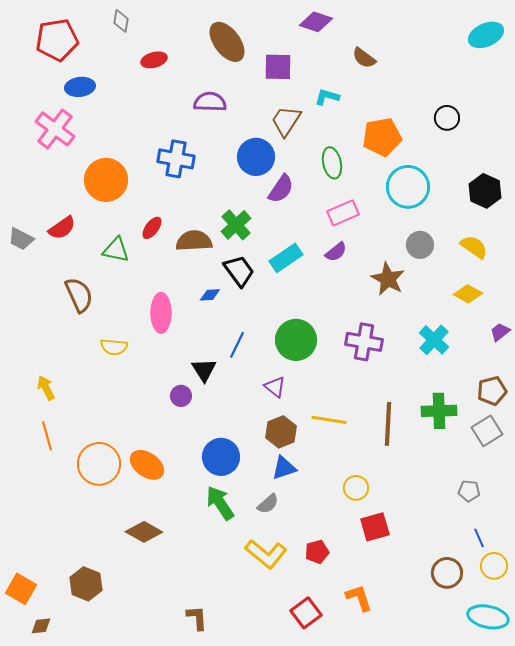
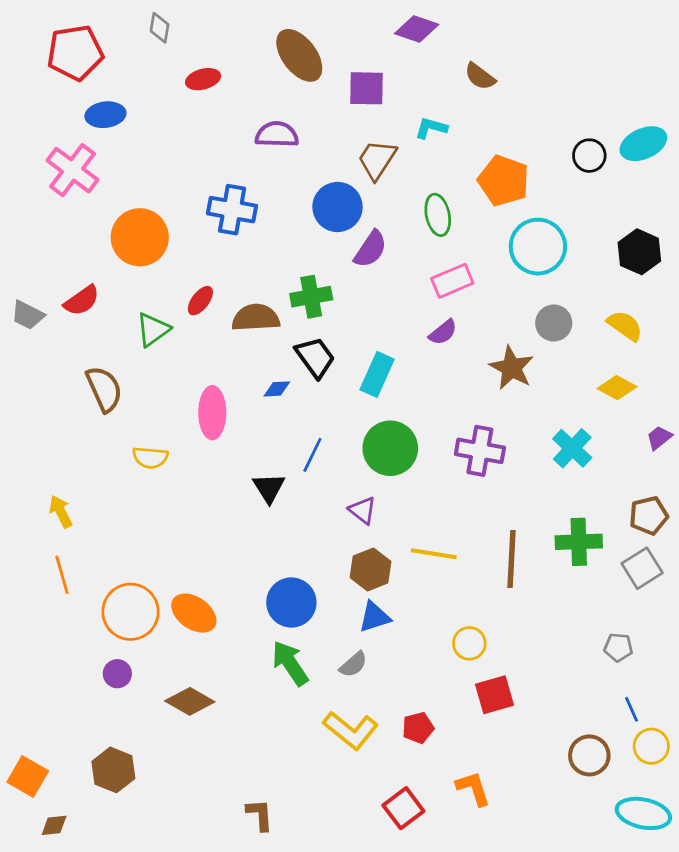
cyan ellipse: (486, 35) -> (643, 144), moved
orange pentagon: (382, 137) -> (504, 181), turned 30
green cross: (236, 225) -> (311, 297), turned 32
green triangle: (116, 250) -> (153, 330), turned -48
cyan rectangle: (286, 258) -> (377, 374), moved, turned -32
purple circle: (181, 396) -> (117, 674), moved

